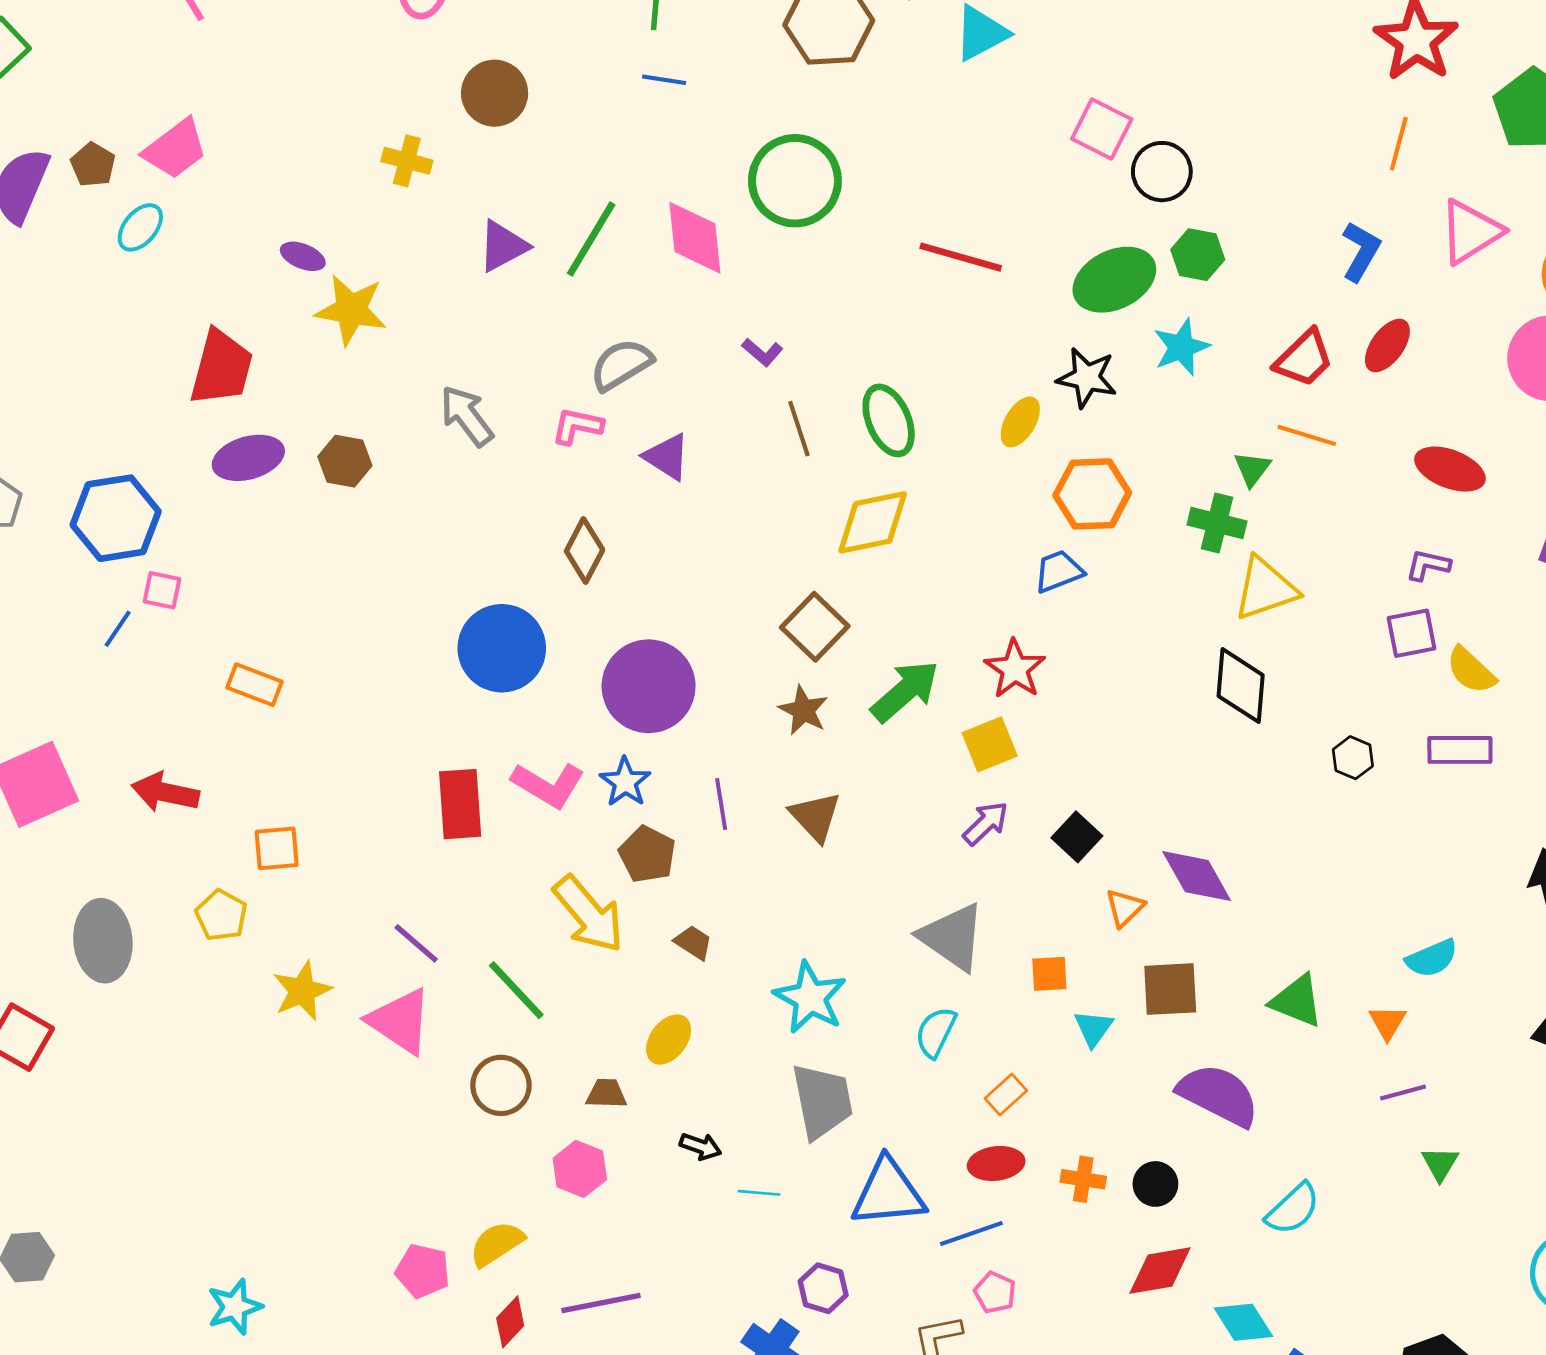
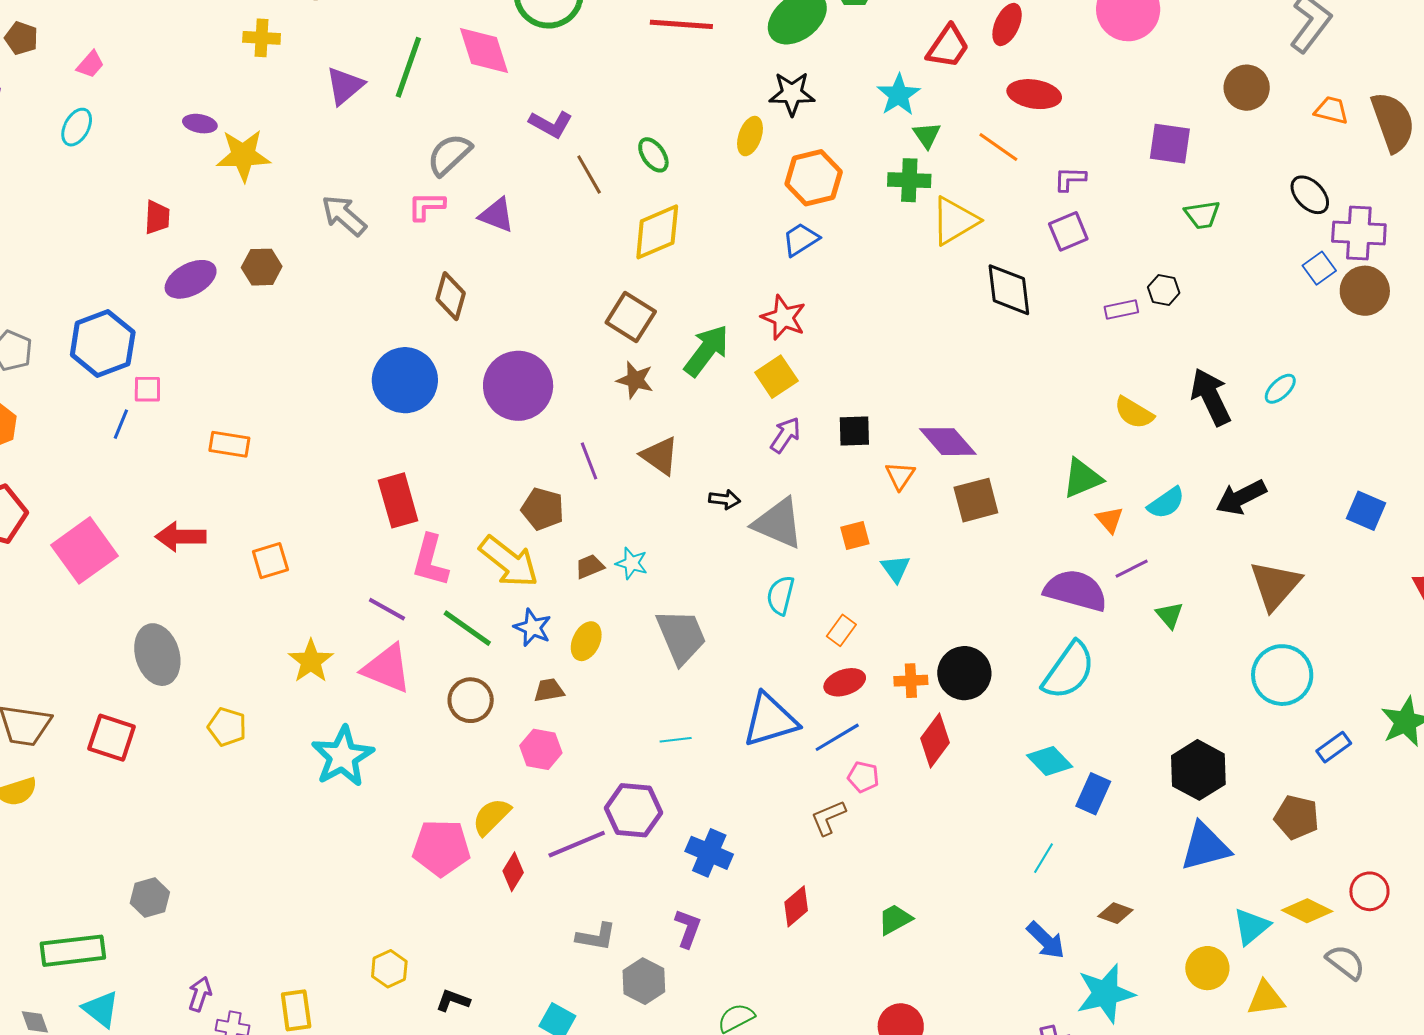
pink trapezoid: (175, 149) -> (90, 64), size x0.6
brown pentagon: (93, 165) -> (21, 38), moved
cyan star: (1181, 347) -> (899, 95), moved
purple L-shape: (762, 352) -> (551, 124), size x1.4
red trapezoid: (221, 368) -> (157, 217), size x0.6
green ellipse: (889, 420) -> (653, 155), size x0.7
orange line: (1307, 435) -> (998, 147), moved, turned 30
red ellipse: (1450, 469) -> (1034, 94), moved
yellow semicircle: (1471, 670) -> (1134, 413), moved
black diamond: (1241, 686) -> (1009, 290), moved
purple rectangle: (1460, 750) -> (1121, 309), size x0.7
black hexagon: (1353, 758) -> (1164, 290), moved
blue star: (625, 782) -> (533, 628), moved
pink L-shape: (548, 785) -> (430, 561), moved, turned 86
black square: (1077, 837) -> (854, 431), turned -33
yellow pentagon: (221, 915) -> (227, 727), moved
brown trapezoid: (693, 942) -> (590, 566), turned -44
cyan semicircle: (1432, 958) -> (1166, 503), moved
brown square: (1170, 989) -> (976, 500), moved
cyan star: (810, 998) -> (632, 563), moved, size x0.6
green triangle: (1297, 1001) -> (1082, 478), moved, turned -33
purple semicircle: (1218, 1095) -> (1076, 590), moved
gray trapezoid: (822, 1101) -> (681, 637), moved
black arrow: (701, 1146) -> (725, 499), moved
black circle: (1155, 1184) -> (964, 673), size x1.6
cyan semicircle: (1293, 1209) -> (1069, 671), size x1.4
pink pentagon: (423, 1271) -> (441, 848), size x1.4
red diamond: (1160, 1271) -> (935, 740), moved, turned -32
purple hexagon: (823, 1288) -> (634, 810), moved, size x1.5
cyan star: (235, 1307) -> (343, 756), moved, size x1.5

